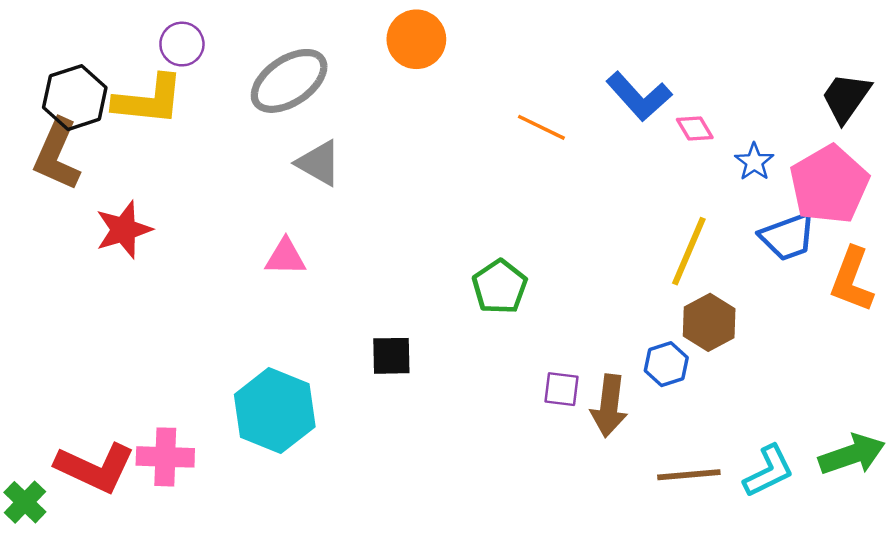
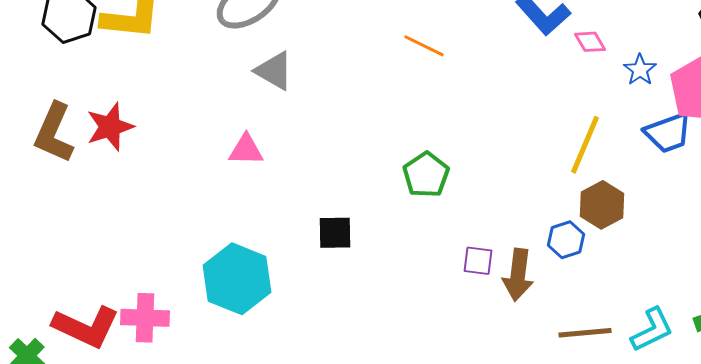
orange line: (541, 127) -> (424, 46), moved
brown L-shape: (57, 155) -> (54, 133), moved

